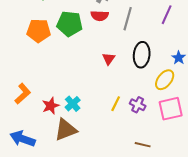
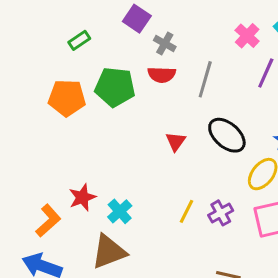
black ellipse: (142, 55) -> (227, 135), turned -55
orange L-shape: (23, 94) -> (48, 221), moved
purple cross: (138, 105) -> (221, 213), turned 35
red star: (51, 106) -> (82, 197), moved

